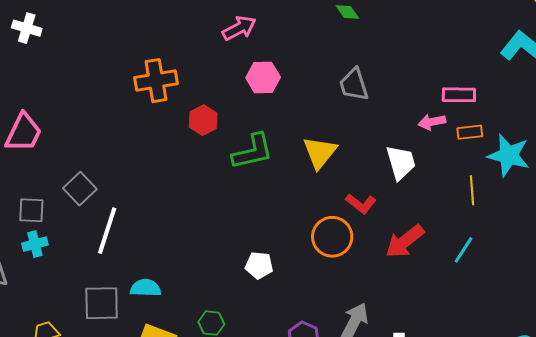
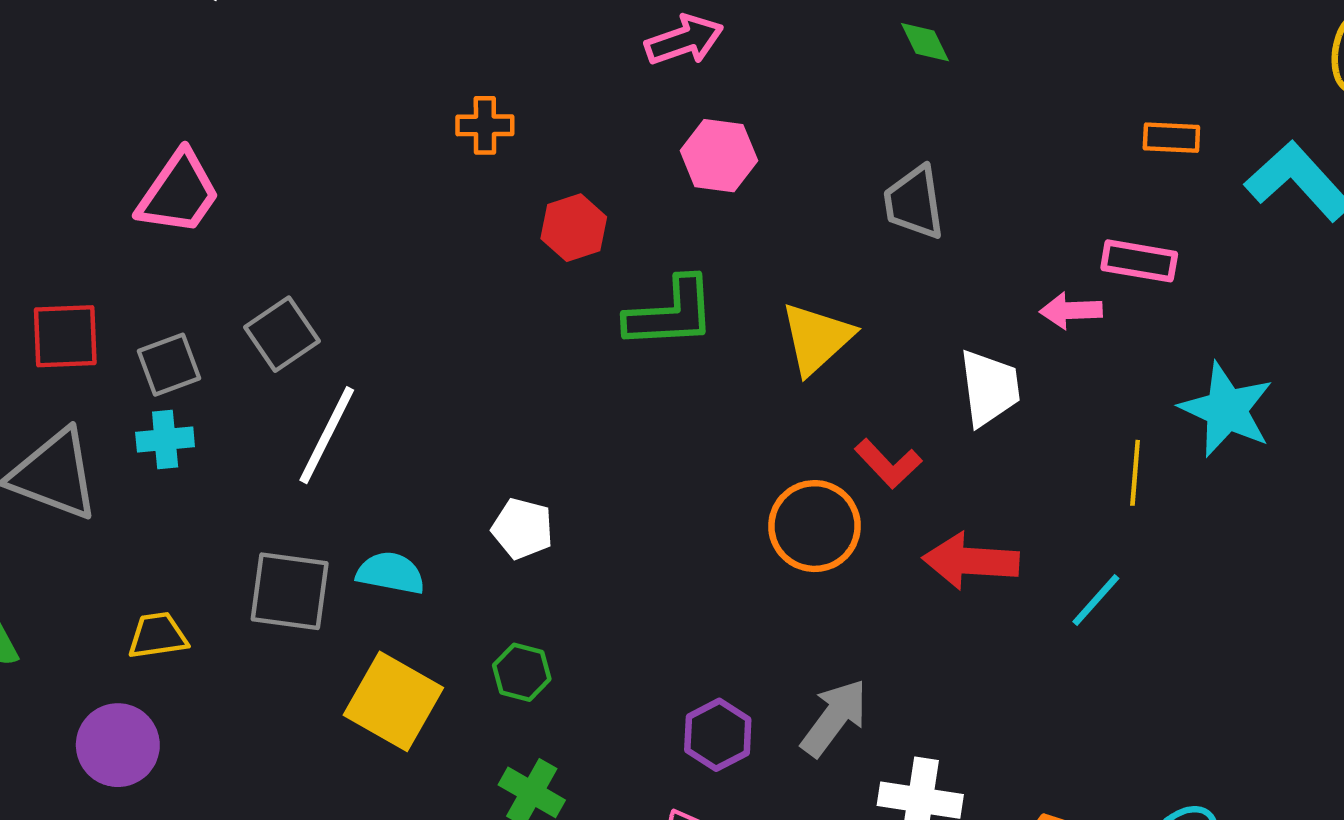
orange cross: (156, 81) -> (485, 125), size x0.6
orange rectangle: (470, 132) -> (1171, 138), moved
gray square: (31, 210) -> (169, 365), turned -32
red arrow: (405, 241) -> (971, 561), turned 33
white pentagon: (259, 265) -> (522, 529), moved

